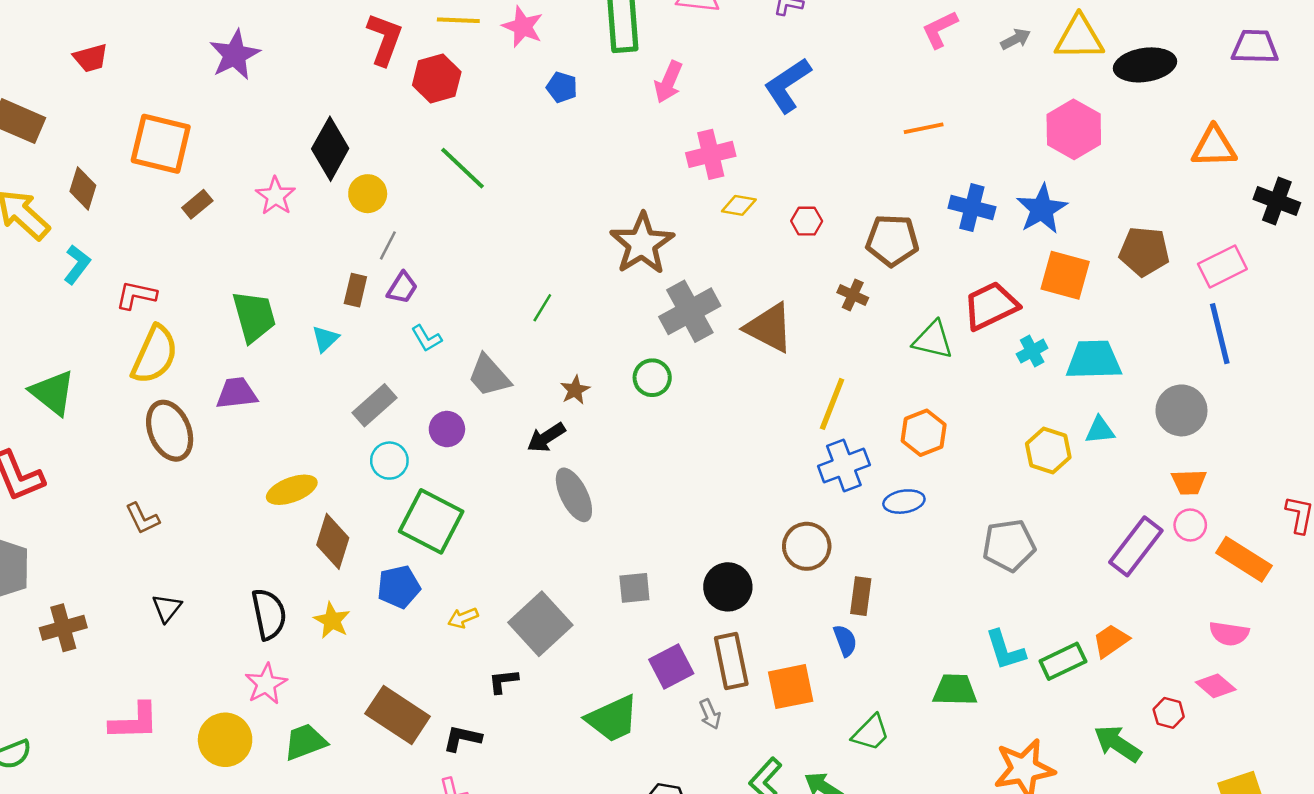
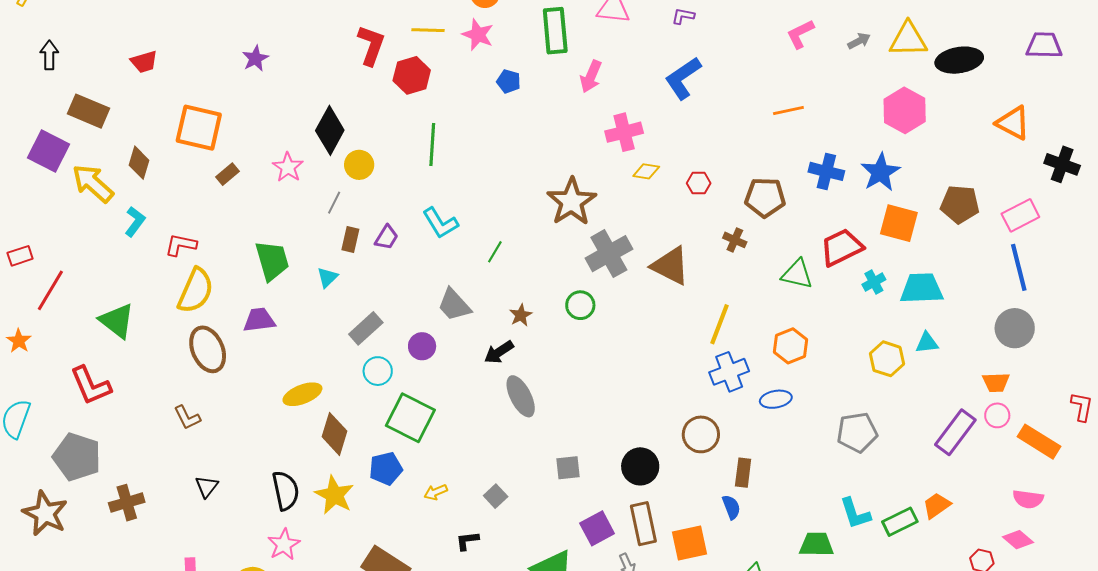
purple star: (235, 55) -> (255, 58), size x0.7
orange triangle: (1214, 147) -> (1013, 123), turned 30
green line: (462, 168) -> (432, 145), turned 51
gray line: (388, 245) -> (334, 203), moved
cyan L-shape: (426, 338) -> (440, 223), moved, size x1.5
gray circle: (1181, 410) -> (1015, 328), moved
yellow star: (332, 620) -> (334, 495), size x1.4
gray square: (540, 624) -> (496, 496), size x0.5

